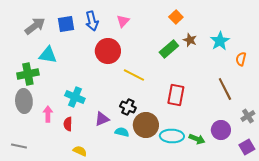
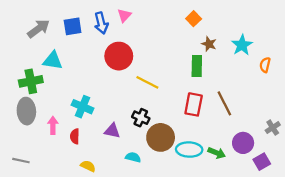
pink triangle: (123, 21) -> (124, 15), moved
green rectangle: (169, 49) -> (197, 66), moved, turned -48
brown line: (225, 89) -> (224, 103), moved
purple triangle: (102, 119) -> (112, 131), turned 35
cyan semicircle: (122, 132) -> (133, 157), moved
purple square: (247, 147) -> (262, 162), moved

